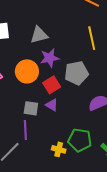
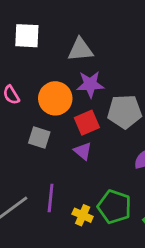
gray square: (31, 108) -> (39, 138), moved
purple line: (25, 130) -> (51, 198), moved

